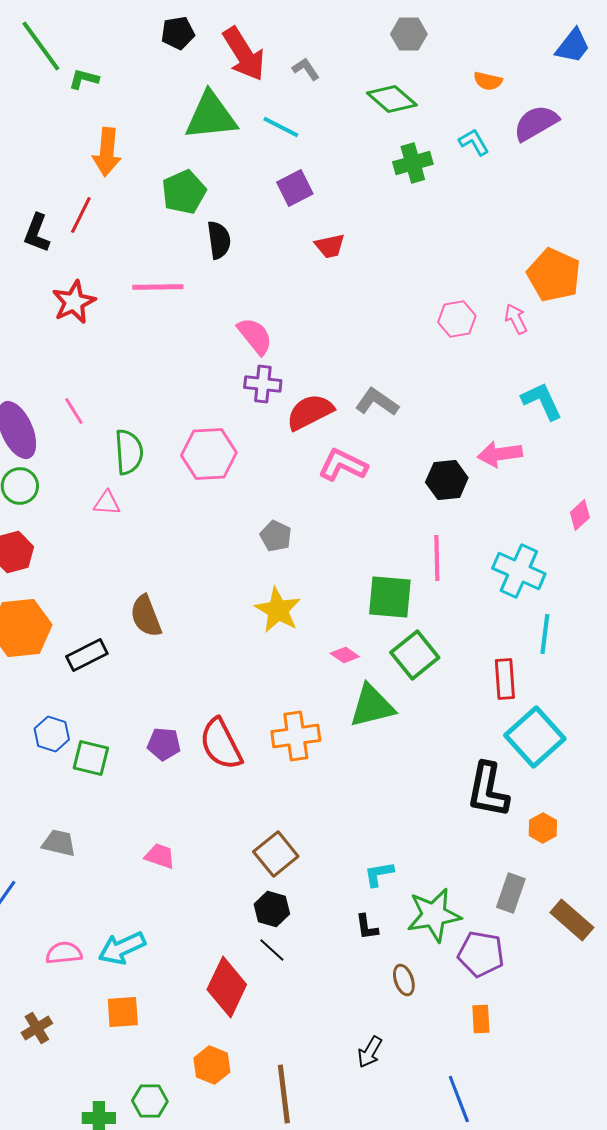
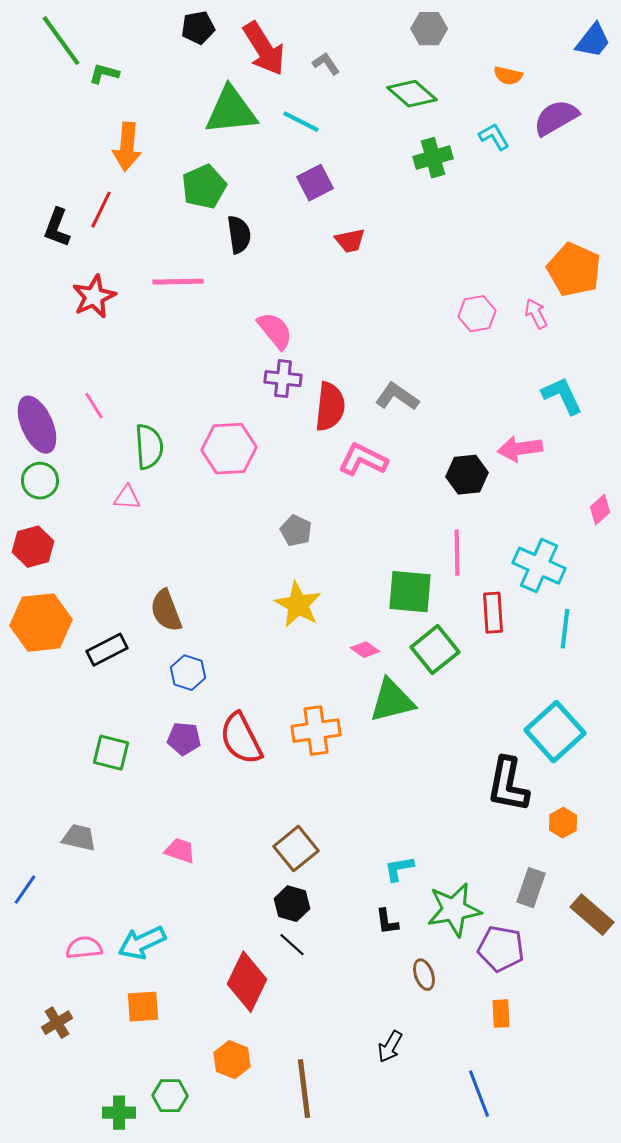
red semicircle: (310, 412) -> (330, 407), turned 123
red rectangle: (505, 679) -> (493, 613), moved
blue hexagon: (52, 734) -> (188, 673), moved

